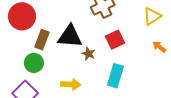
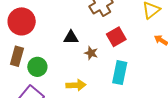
black triangle: (70, 36) -> (71, 37), size x0.6
brown rectangle: (42, 40) -> (17, 56), moved

